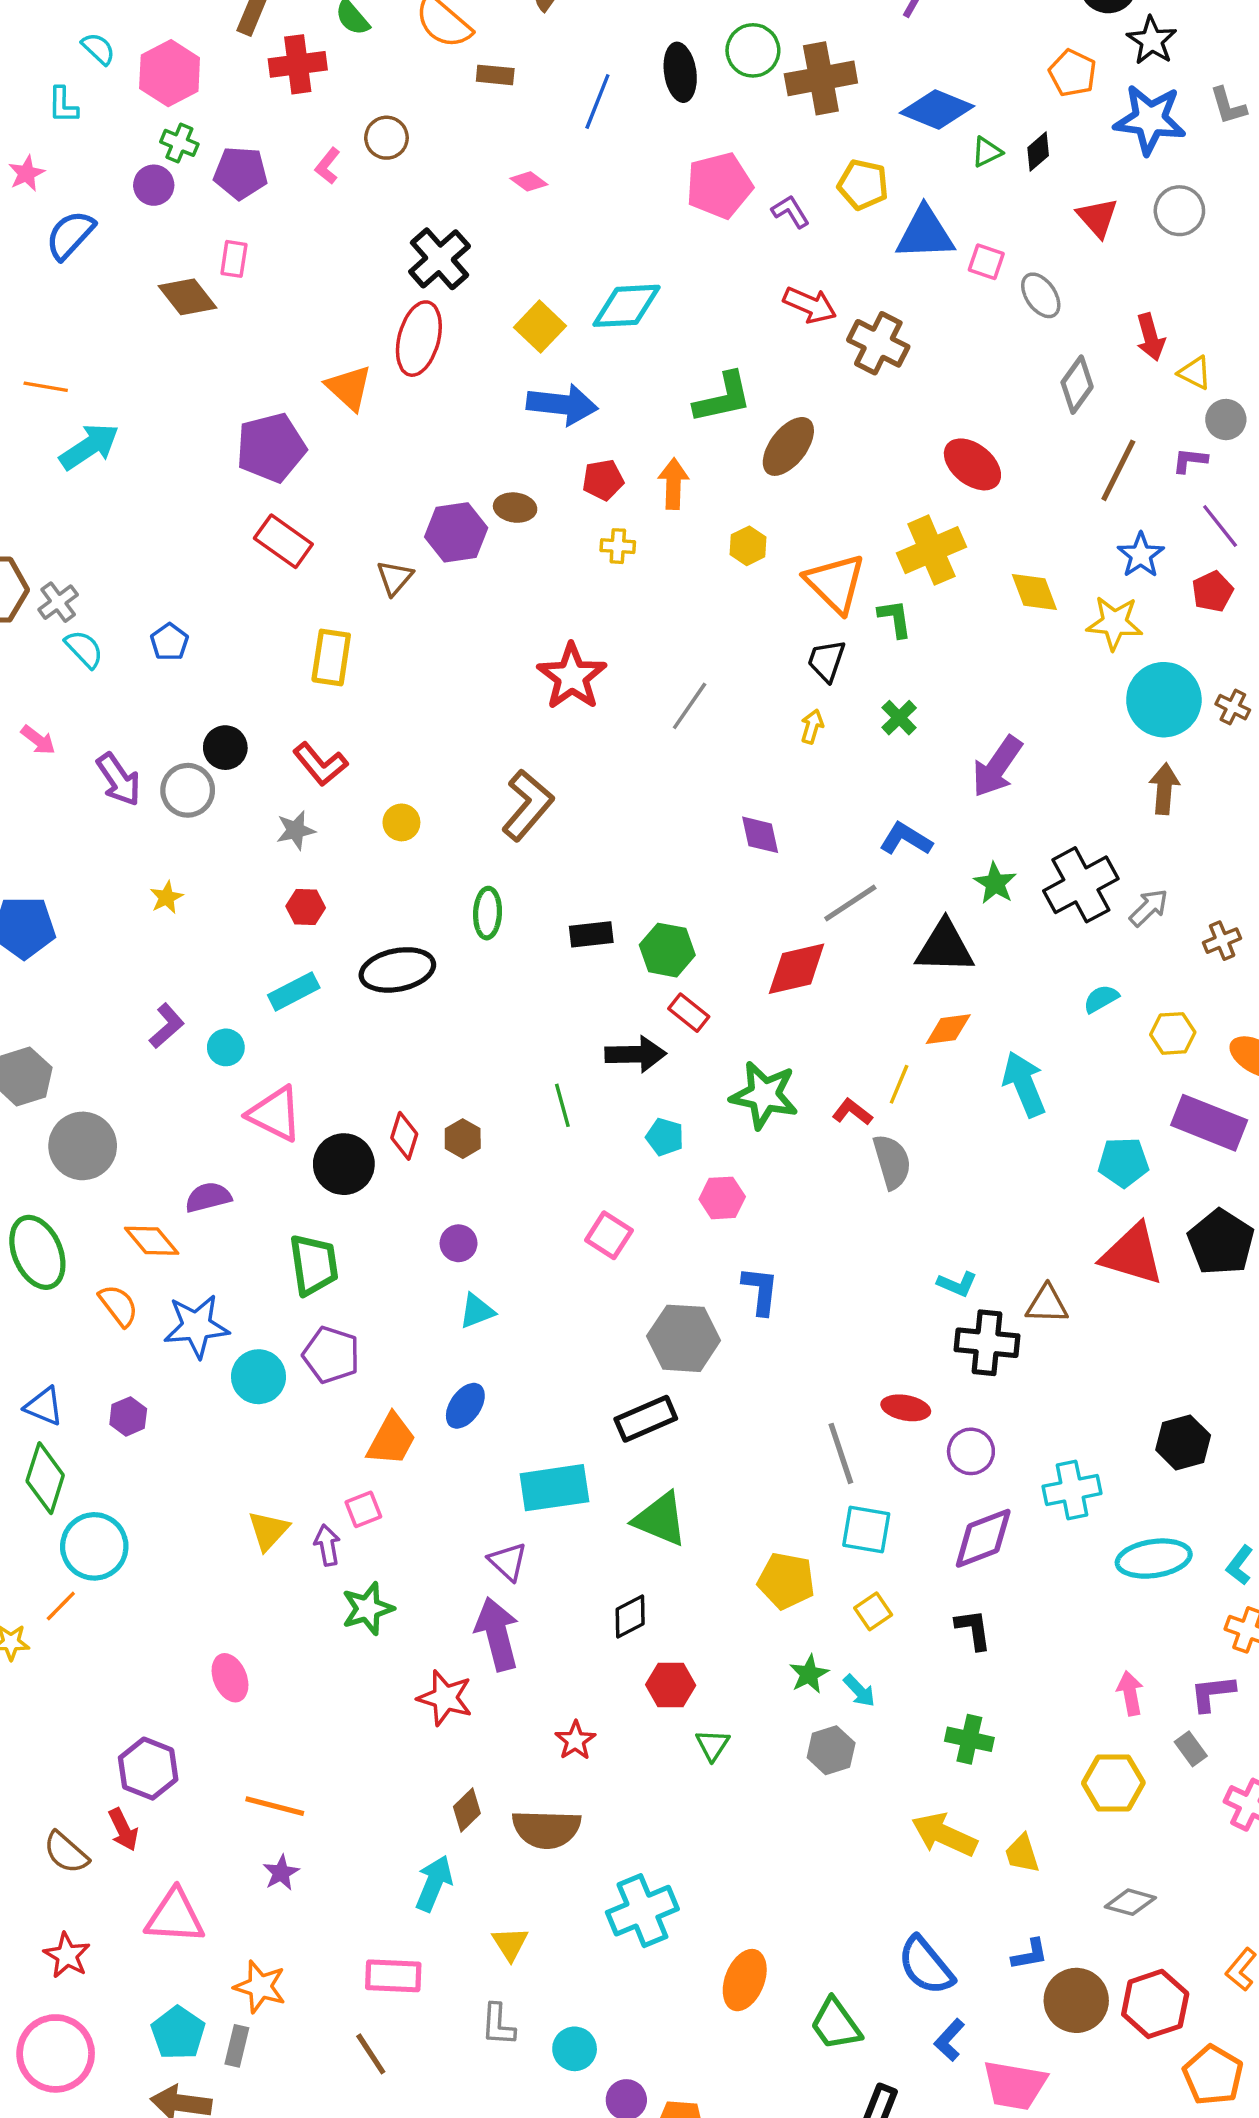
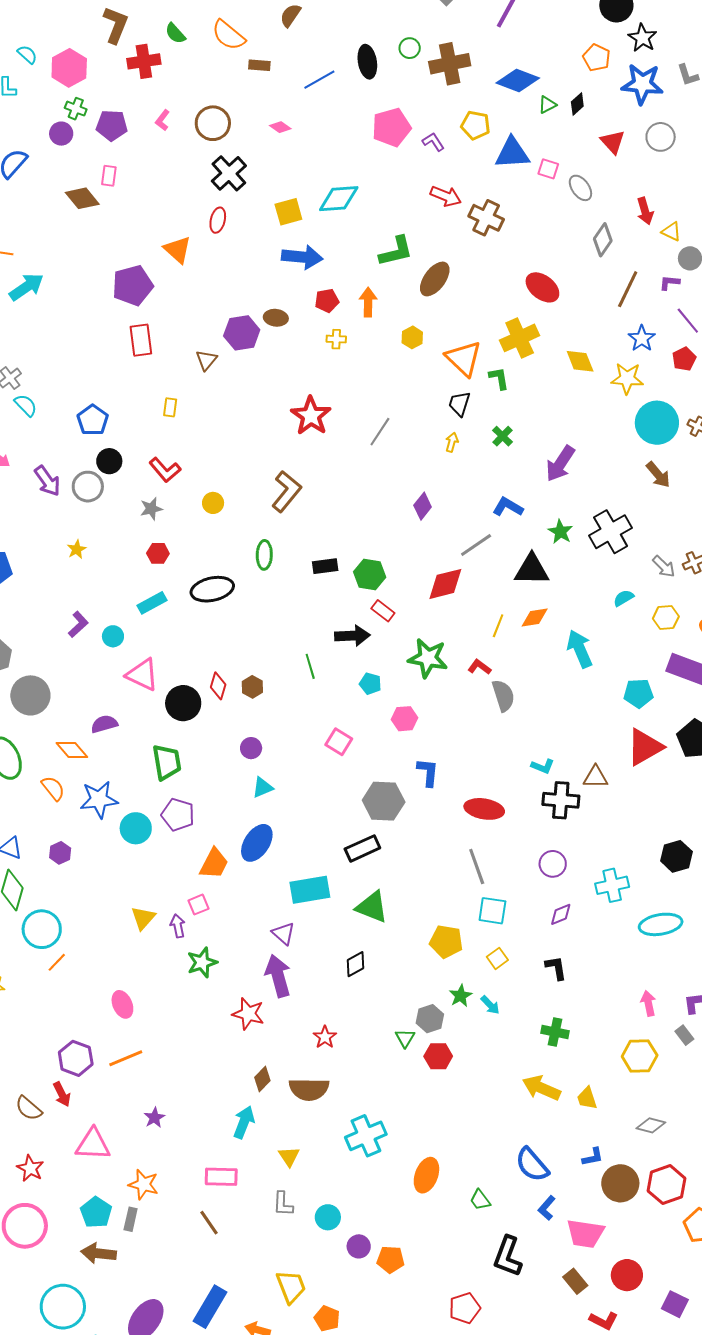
green circle: (753, 50) -> (410, 48), size x0.7
blue line: (597, 101) -> (319, 80), turned 40
brown circle: (386, 138) -> (213, 123), moved, size x1.4
yellow square: (540, 327) -> (288, 212), turned 32
red ellipse: (419, 339) -> (218, 220), size x0.6
red rectangle: (283, 541) -> (141, 340), turned 48
blue pentagon: (169, 642) -> (93, 420), moved, size x1.4
yellow rectangle: (331, 657) -> (170, 407), size x0.6
brown arrow: (1164, 789) -> (658, 475), turned 136
purple diamond: (760, 835) -> (423, 506), turned 52
gray arrow: (1149, 908) -> (664, 567), moved, turned 90
yellow line: (899, 1084) -> (498, 626), moved
red triangle: (1132, 1254) -> (645, 747), turned -45
blue ellipse: (465, 1406) -> (257, 843), size x1.4
red ellipse: (906, 1408) -> (484, 809), moved, size x1.4
purple diamond: (983, 1538) -> (561, 914), size x0.6
orange line: (61, 1606) -> (57, 962), moved
red hexagon: (671, 1685) -> (438, 1056), moved
gray hexagon: (831, 1750) -> (430, 1019), moved
orange line: (275, 1806) -> (126, 1058), moved, turned -36
green trapezoid: (836, 2024) -> (480, 1200), size x0.7

